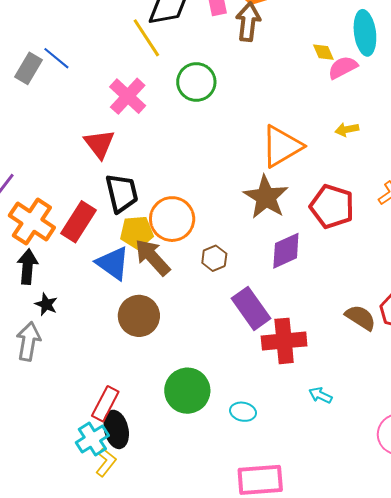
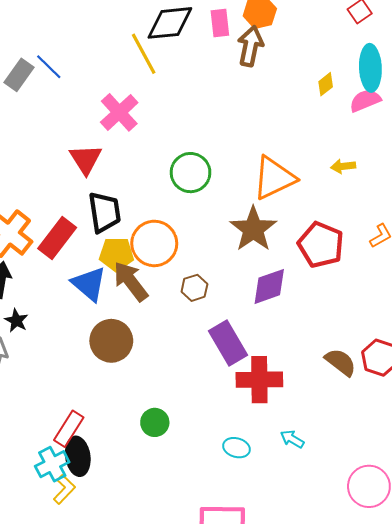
yellow diamond: (323, 52) -> (326, 84), turned 70
pink semicircle: (343, 67) -> (365, 100), moved
green circle: (196, 82) -> (191, 173), moved
green circle: (187, 391) -> (155, 422), size x0.6
cyan ellipse: (243, 412) -> (236, 448), moved

